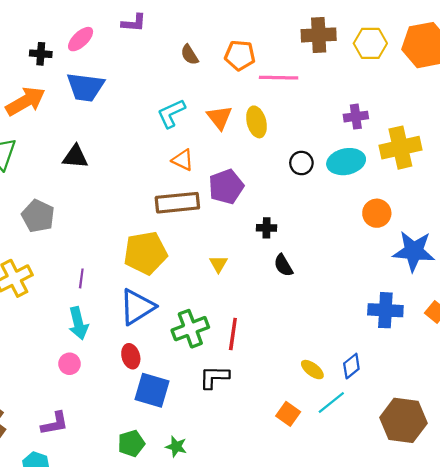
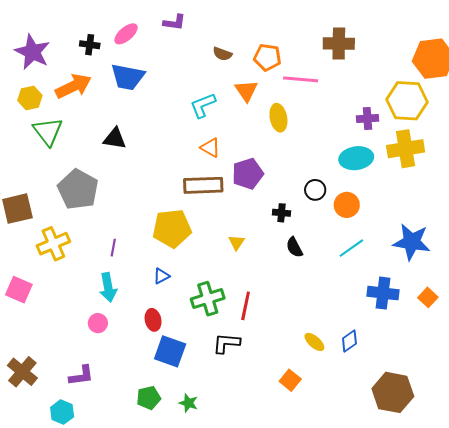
yellow hexagon: (370, 43) -> (407, 101), moved, size x1.4
brown semicircle: (190, 55) -> (222, 54), turned -42
orange triangle: (219, 117) -> (246, 91), moved
black circle: (301, 163) -> (315, 190), moved
orange circle: (377, 213) -> (347, 205), moved
gray pentagon: (38, 216) -> (78, 189), size x1.4
blue triangle: (137, 307) -> (161, 276), size x0.5
cyan line: (331, 403) -> (351, 248), moved

